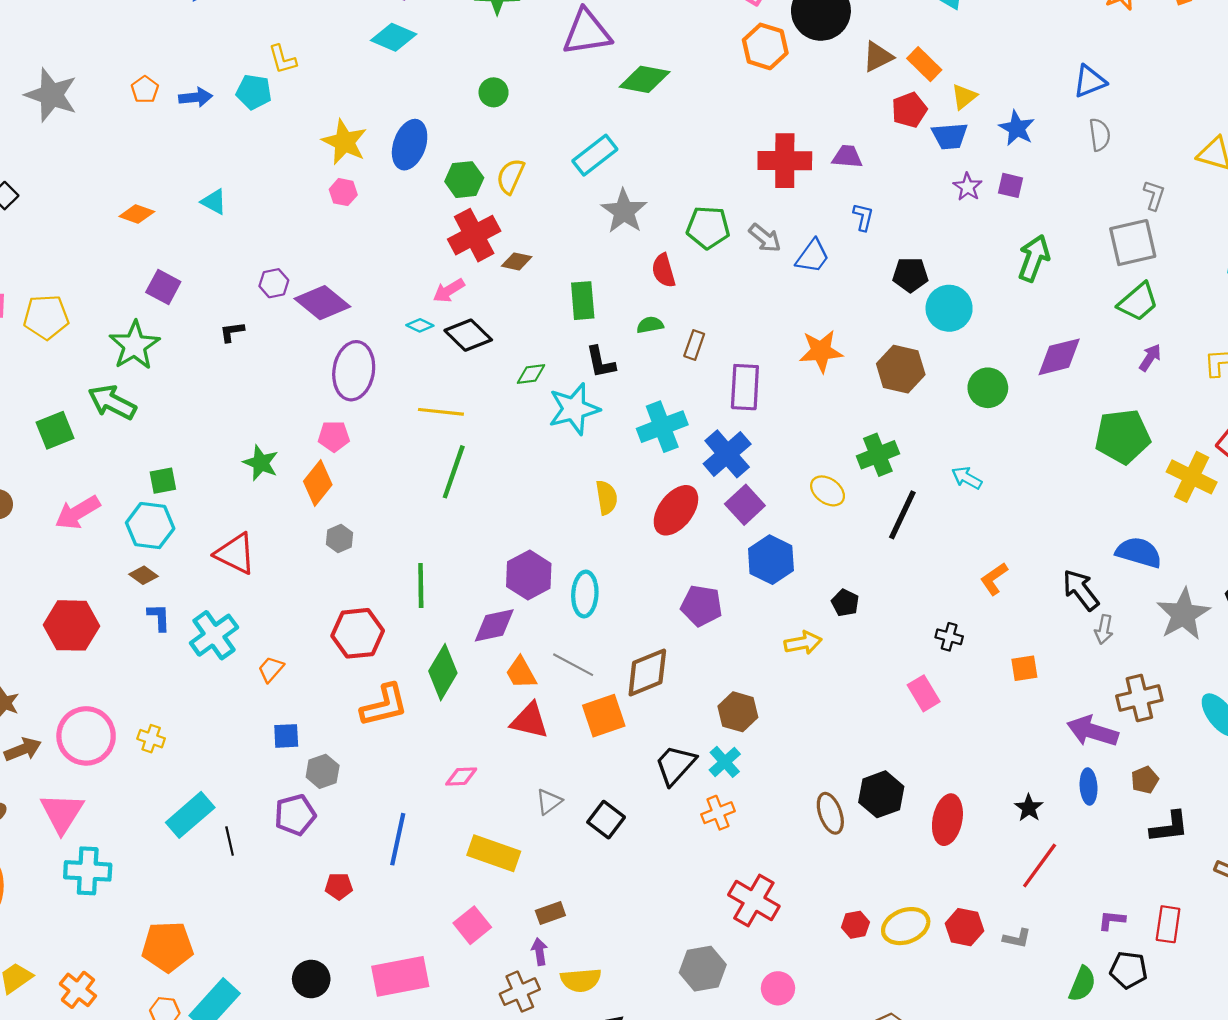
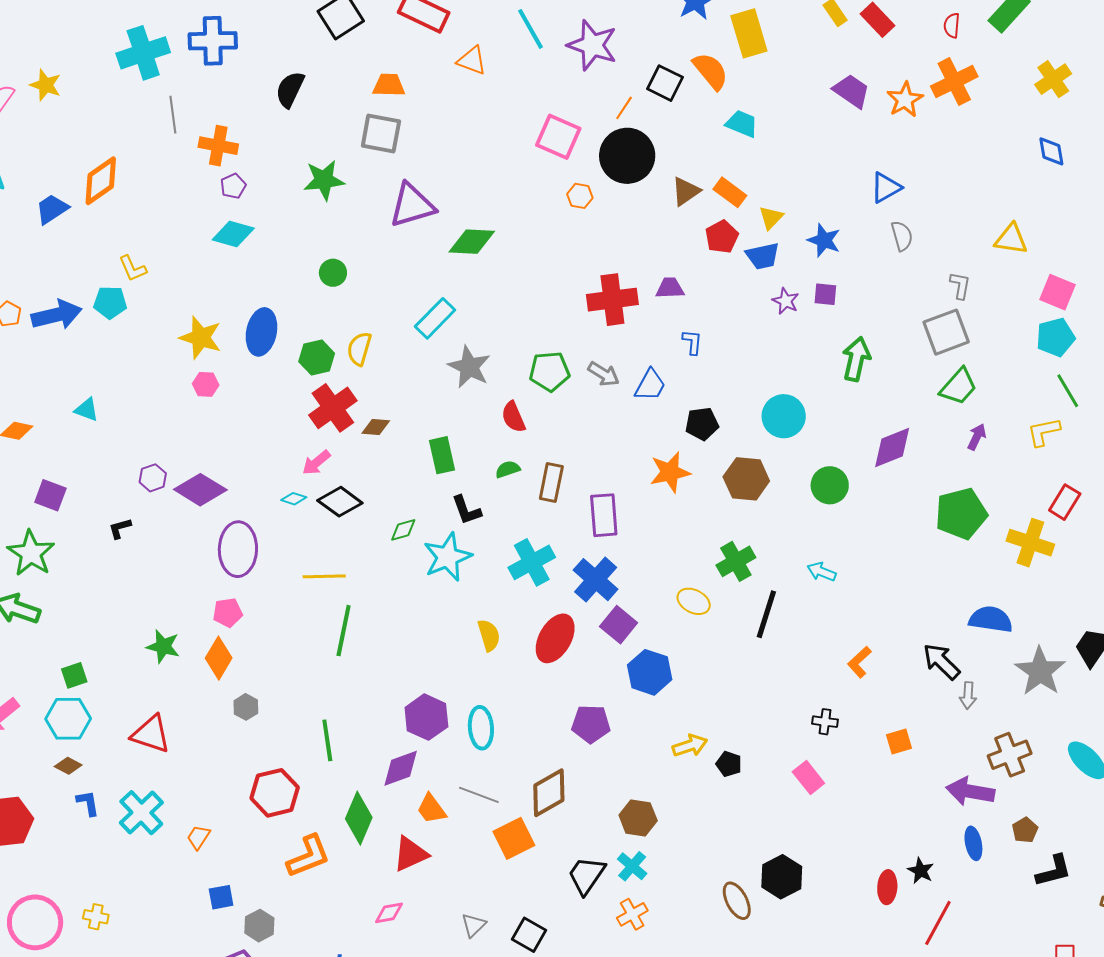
orange hexagon: (765, 46) -> (580, 196), size x0.6
blue arrow: (196, 97) -> (57, 315), size x1.6
black pentagon: (910, 275) -> (702, 424), moved
brown rectangle: (694, 345) -> (551, 482), size x1.4
black pentagon: (845, 603) -> (729, 764), moved
red triangle: (529, 721) -> (410, 854), moved, turned -30
red ellipse: (947, 820) -> (887, 887), moved, size x0.7

